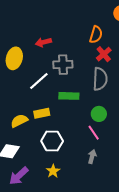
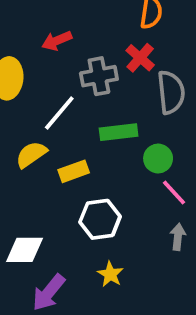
red cross: (104, 54) -> (140, 58), moved
green circle: (99, 114) -> (158, 159), moved
yellow semicircle: (19, 121) -> (31, 155), moved

